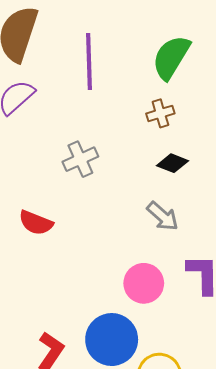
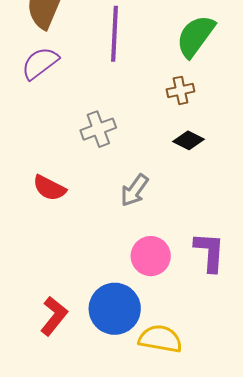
gray arrow: (163, 216) -> (134, 190), moved, turned 80

